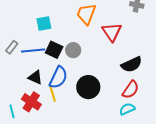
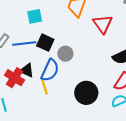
gray circle: (73, 50) -> (65, 54), moved
black circle: (88, 87) -> (86, 93), moved
red cross: (31, 102) -> (14, 78), moved

